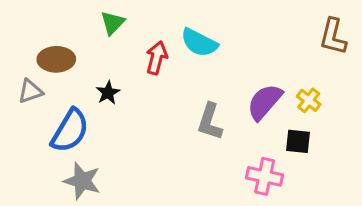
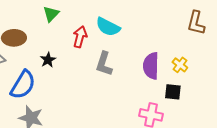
purple semicircle: (265, 102) -> (151, 66), turned -40
gray L-shape: (210, 122) -> (104, 64), moved

